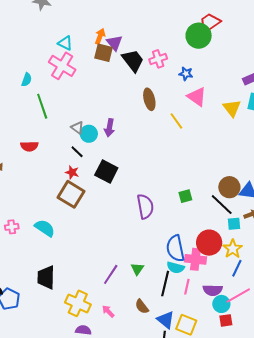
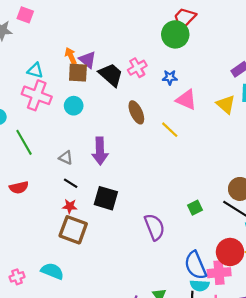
orange arrow: (100, 36) -> (71, 56), turned -35
purple arrow: (109, 128) -> (100, 151), size x1.4
cyan circle: (89, 134) -> (74, 106), moved

